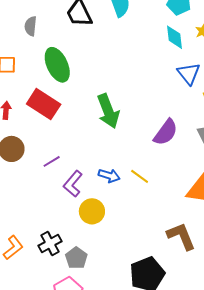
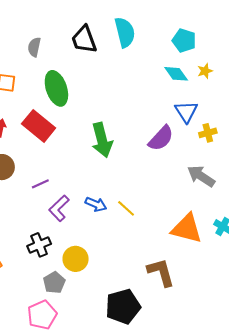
cyan diamond: (175, 37) -> (176, 74), turned -35
purple semicircle: (166, 132) -> (161, 138), moved
yellow circle: (92, 211) -> (76, 259), moved
black cross: (50, 244) -> (39, 245), moved

